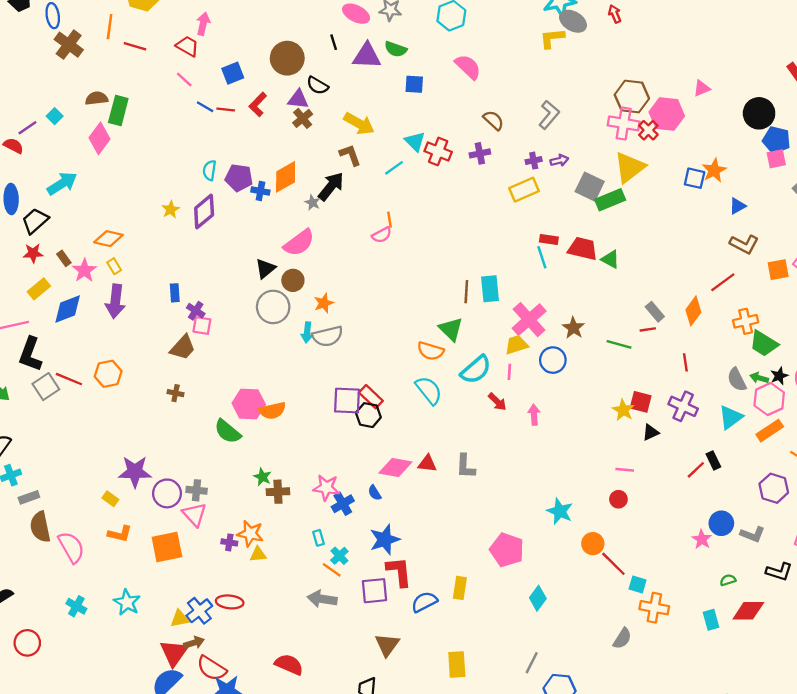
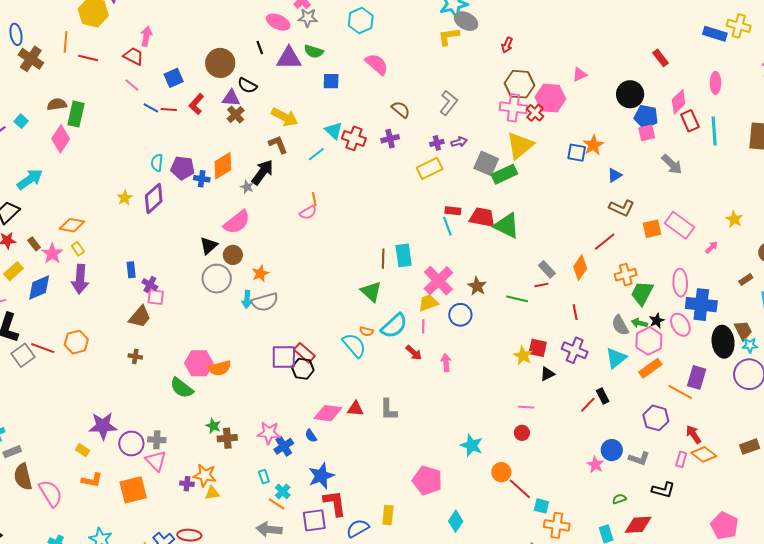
red arrow: (615, 14) -> (507, 45), moved, turned -133
green triangle: (610, 259) -> (507, 226), size x1.6
green trapezoid: (764, 344) -> (642, 293), turned 88
orange semicircle: (431, 351) -> (367, 331), moved, size x0.6

